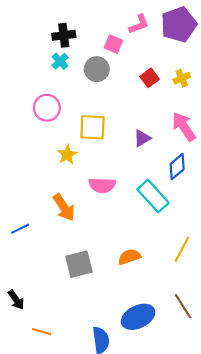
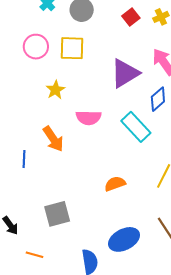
yellow square: (92, 127) -> (72, 48), moved
purple triangle: (142, 138) -> (125, 73), size x1.8
blue line: (20, 229) -> (24, 159), moved, turned -60
gray square: (79, 264) -> (57, 214), moved

